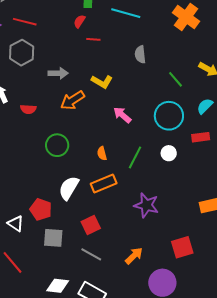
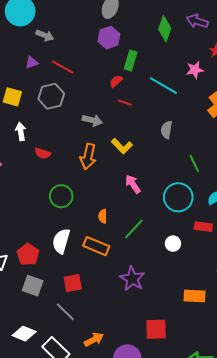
gray arrow: (58, 73) -> (92, 120), moved
orange arrow: (72, 100) -> (88, 156), turned -60
white circle: (169, 153) -> (173, 244), moved
orange rectangle: (104, 184) -> (96, 246), turned 30
white semicircle: (69, 188) -> (61, 241), turned -30
orange arrow: (134, 256) -> (94, 339), moved

